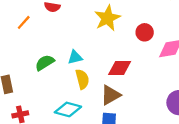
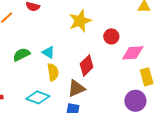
cyan triangle: (75, 57) -> (48, 52), turned 40
red diamond: (120, 68) -> (87, 65), turned -50

